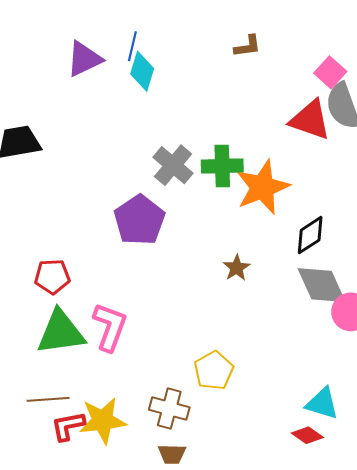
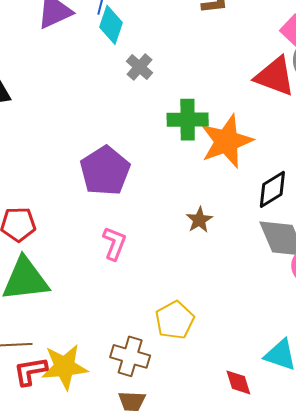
gray cross: (173, 165) -> (140, 67), moved, size x0.7
pink L-shape: (110, 327) -> (114, 243), moved, size x0.7
red diamond: (307, 435) -> (238, 382), moved, turned 36

